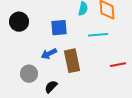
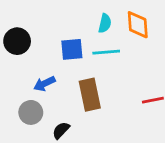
cyan line: (98, 35) -> (106, 52), moved
blue arrow: (49, 54) -> (44, 84), moved

